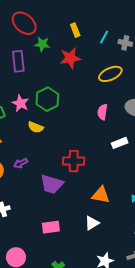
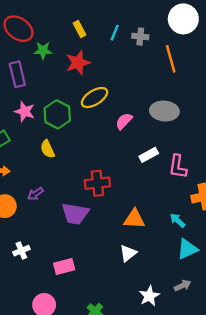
yellow ellipse: (110, 74) -> (94, 98), moved
pink star: (20, 103) -> (25, 112), moved
pink semicircle: (102, 112) -> (124, 121), turned 42
yellow semicircle: (36, 127) -> (47, 149), turned 49
pink rectangle: (51, 227) -> (64, 266), moved

